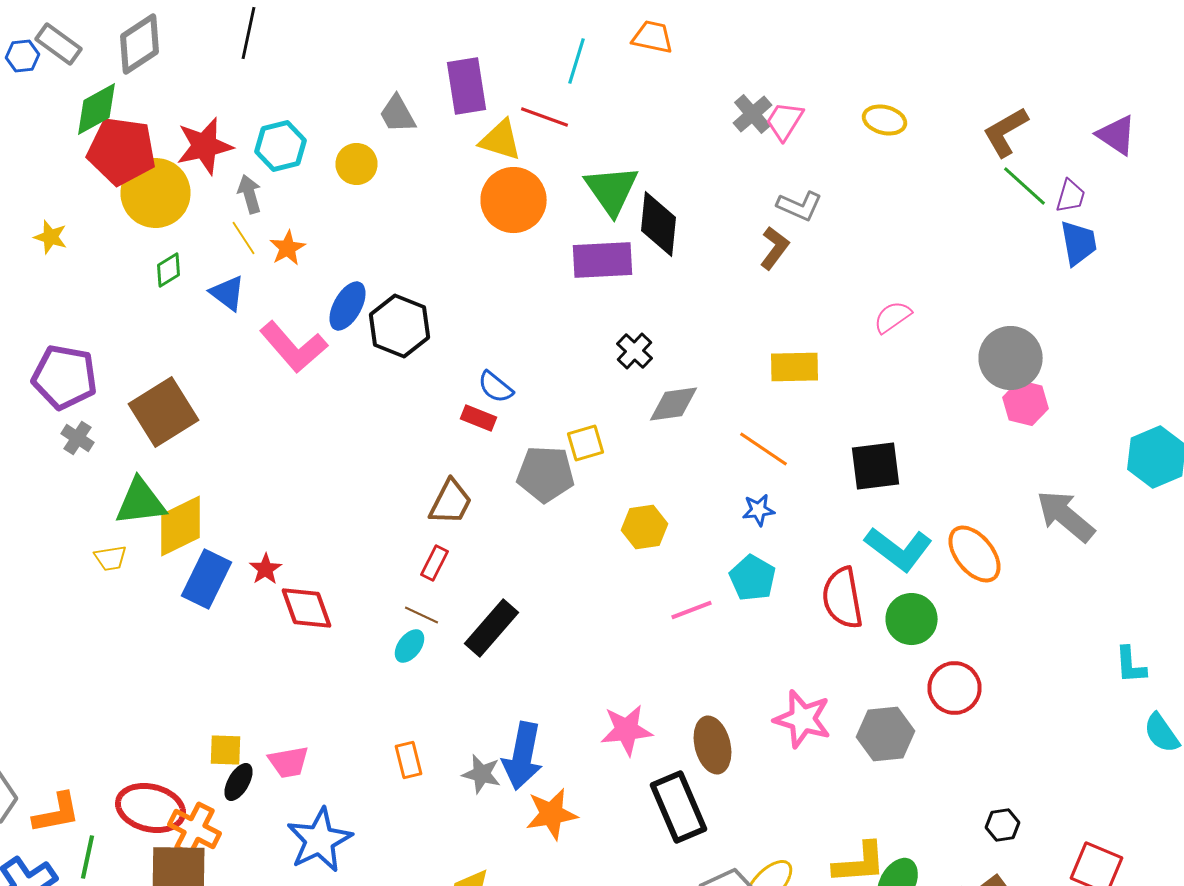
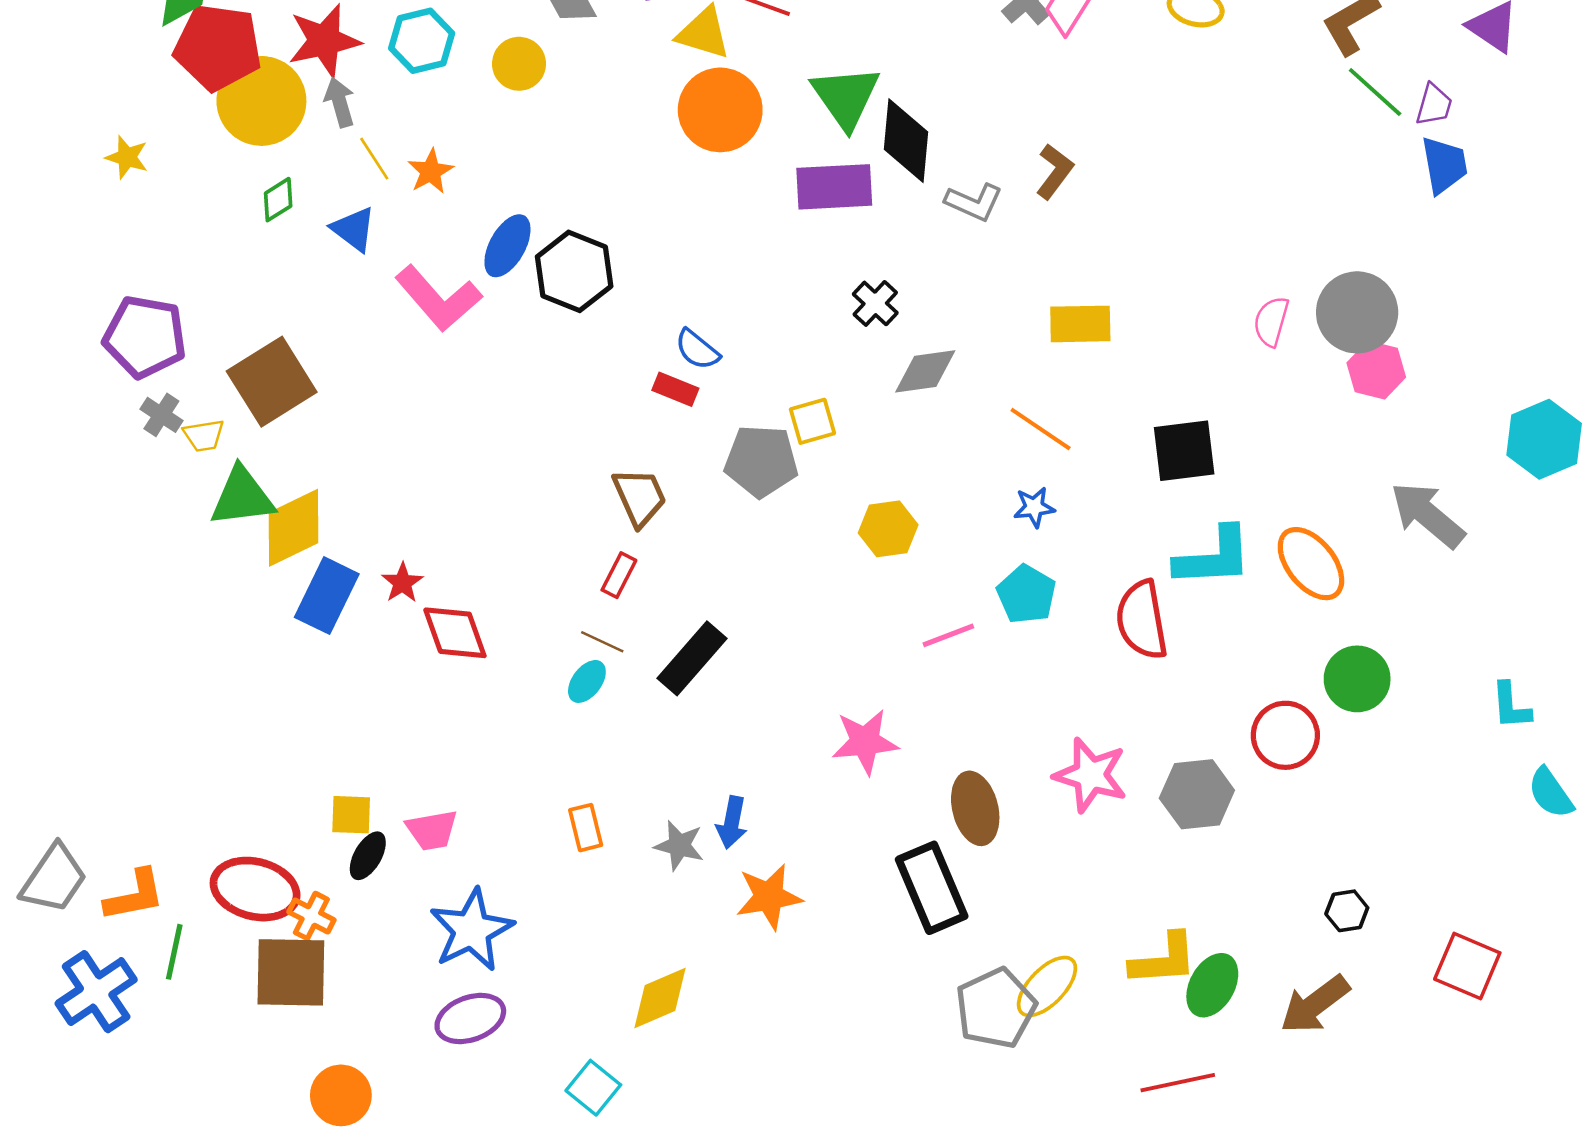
gray arrow: (250, 194) -> (340, 102), moved
gray L-shape: (800, 206) -> (974, 202), moved
pink semicircle: (892, 317) -> (1271, 321), moved, turned -39
brown trapezoid: (450, 502) -> (639, 497), turned -51
cyan L-shape: (898, 549) -> (1214, 557), turned -40
yellow trapezoid: (110, 558) -> (204, 435), moved
green circle: (912, 619) -> (1357, 679), moved
pink star: (626, 730) -> (865, 742), moved
blue arrow: (522, 756) -> (732, 822), size x0.6
orange cross: (194, 829) -> (311, 916), size x0.7

